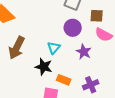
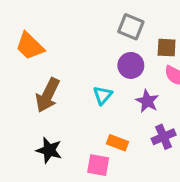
black star: (44, 67) -> (49, 150), moved
purple cross: (91, 85) -> (164, 137), moved

